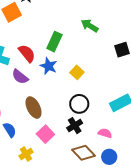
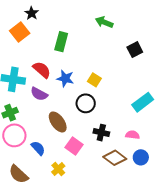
green arrow: (90, 26) -> (104, 22), moved
green rectangle: (54, 42) -> (61, 42), moved
black circle: (79, 104) -> (86, 103), moved
black cross: (75, 126) -> (101, 133), turned -35

